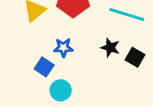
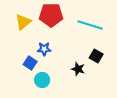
black star: (110, 48) -> (78, 69), moved

